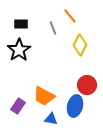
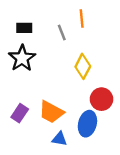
orange line: (70, 16) -> (82, 18), turned 35
yellow diamond: (80, 45) -> (83, 66), moved
purple rectangle: (18, 106) -> (20, 113), moved

